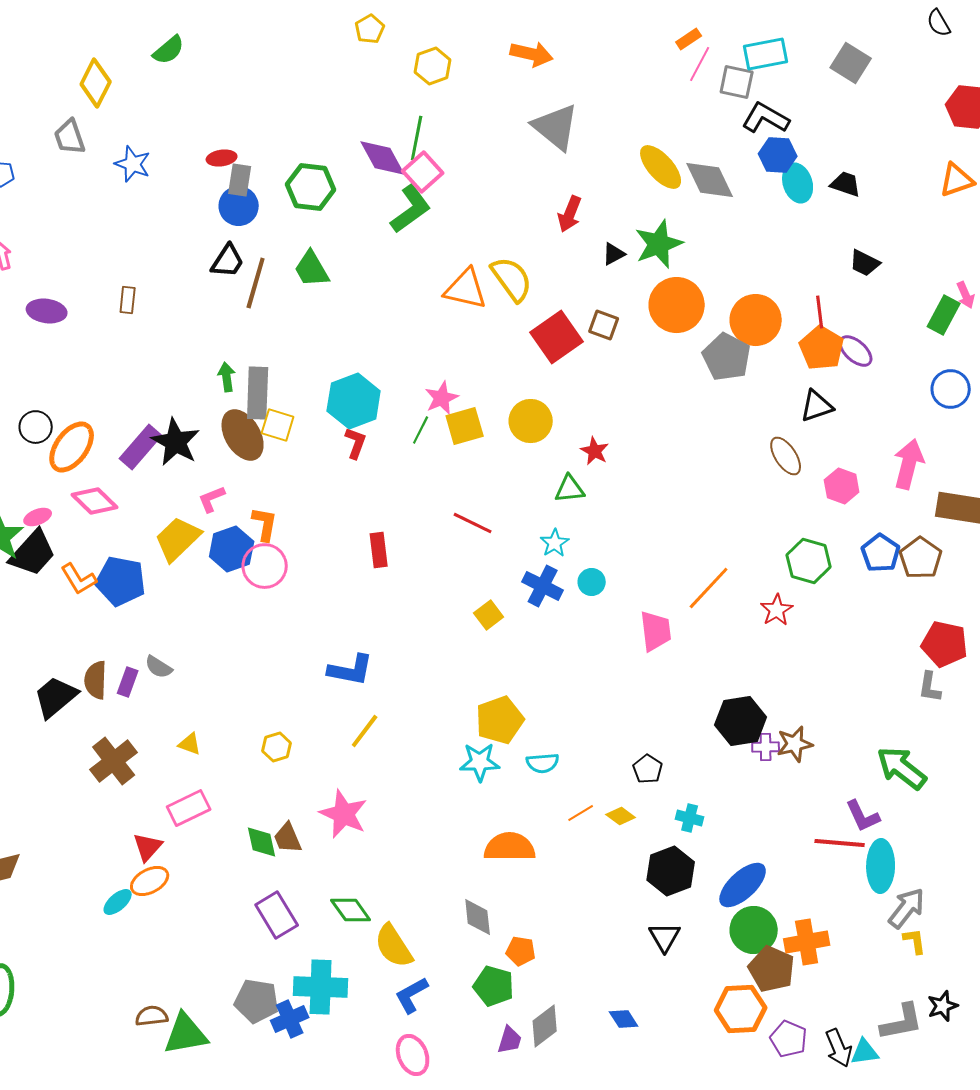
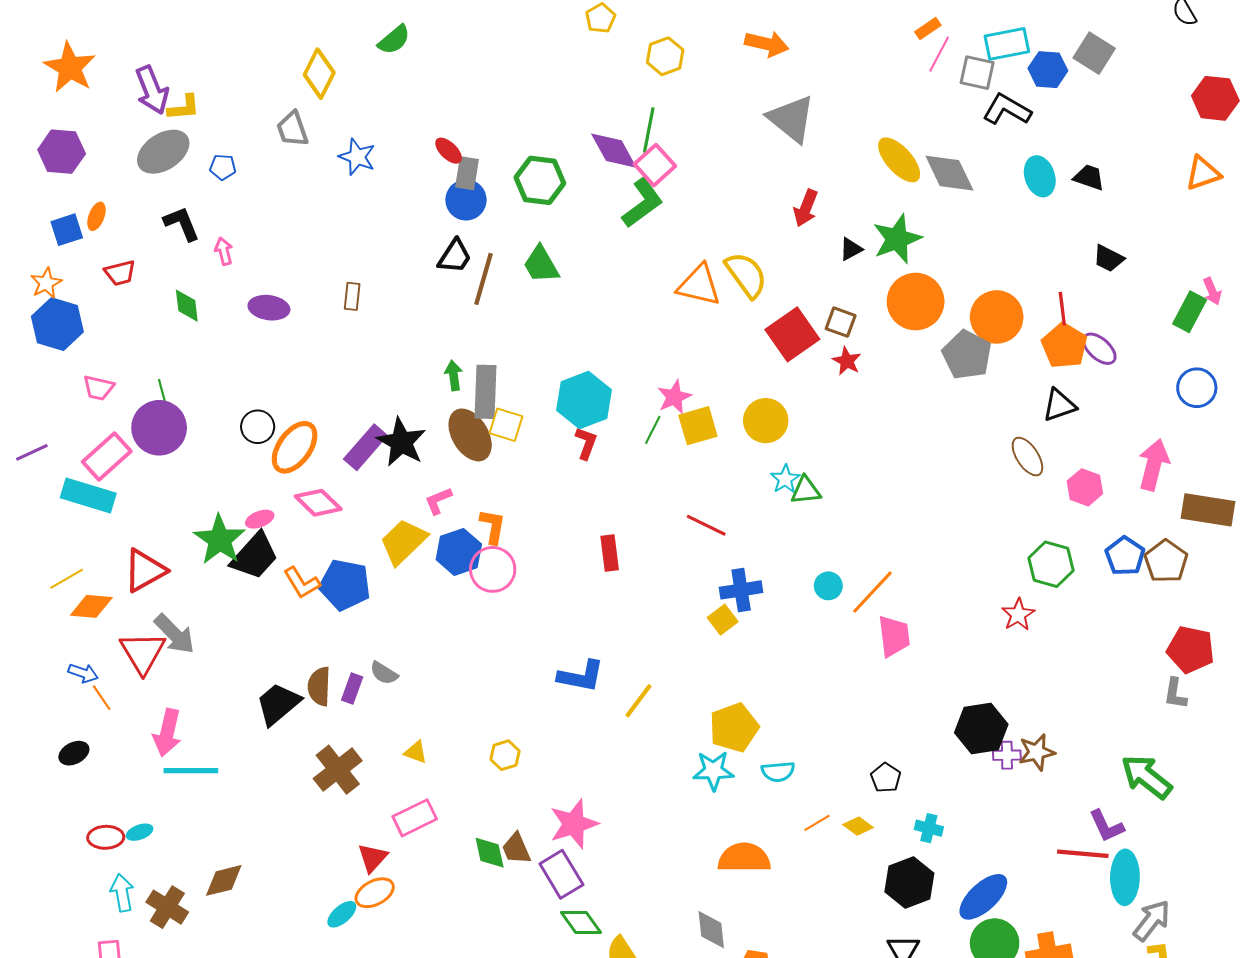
blue hexagon: (778, 155) -> (1048, 70), moved
red ellipse: (222, 158) -> (449, 151), turned 52
red star: (595, 451) -> (847, 361), moved
cyan star: (555, 543) -> (785, 479), moved
blue cross: (543, 586) -> (741, 590), moved, turned -36
orange line: (709, 588) -> (872, 592), moved
yellow line: (365, 731) -> (638, 701), moved
pink star: (344, 814) -> (574, 824), turned 30
purple rectangle: (277, 915) -> (561, 874), moved

